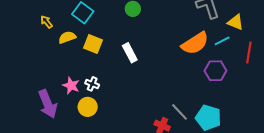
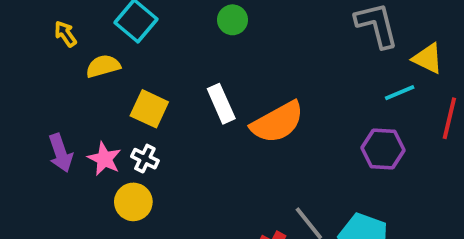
orange semicircle: (195, 43) -> (277, 122), moved
yellow square: (93, 44) -> (149, 109), moved
purple arrow: (48, 104) -> (61, 153), moved, size x0.7

